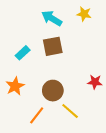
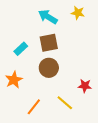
red star: (95, 82) -> (85, 86), moved
brown circle: (53, 91) -> (49, 68), moved

